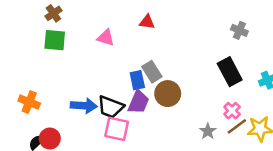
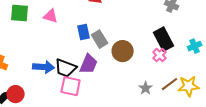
pink triangle: (106, 38) -> (51, 16), moved
blue rectangle: (137, 80) -> (84, 32), moved
brown circle: (168, 94) -> (123, 51), moved
pink cross: (232, 111) -> (160, 55), moved

